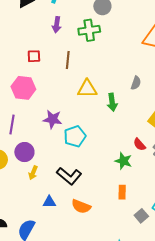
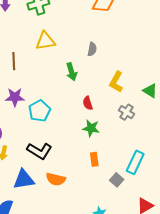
brown line: (68, 60) -> (14, 61), moved
yellow triangle: (87, 89) -> (45, 41), moved
red semicircle: (139, 144) -> (88, 103), moved, turned 32
blue triangle: (49, 202) -> (24, 179), size x1.6

